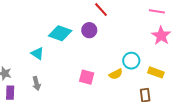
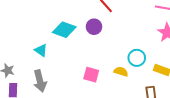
yellow semicircle: (116, 74) -> (121, 72), turned -136
gray arrow: (36, 83) -> (40, 81), size x1.5

